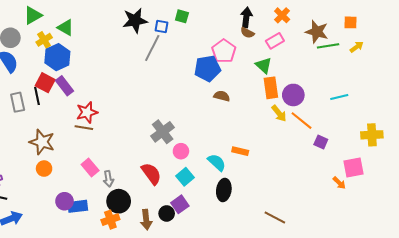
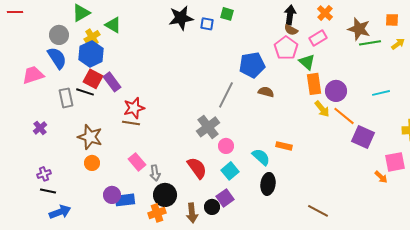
gray line: (152, 48) -> (226, 95), moved
pink pentagon: (224, 51) -> (286, 48), moved
blue hexagon: (57, 57) -> (91, 54), moved
black line: (37, 96) -> (85, 92), turned -60
purple square: (321, 142) -> (363, 137), size x1.6

